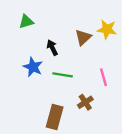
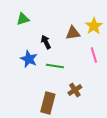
yellow star: (107, 29) -> (94, 26), turned 30
brown triangle: (83, 37) -> (73, 33), turned 35
pink line: (104, 77) -> (94, 55), moved

